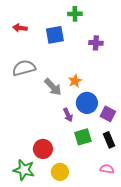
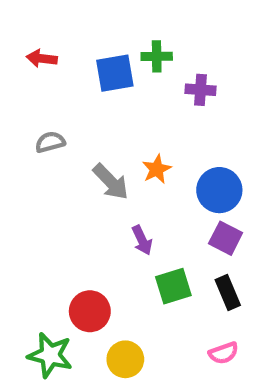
green cross: (75, 14) -> (157, 56), moved
gray semicircle: (24, 68) -> (50, 142), size x0.6
blue circle: (87, 103) -> (219, 190), moved
pink semicircle: (107, 169) -> (224, 353), turned 152

